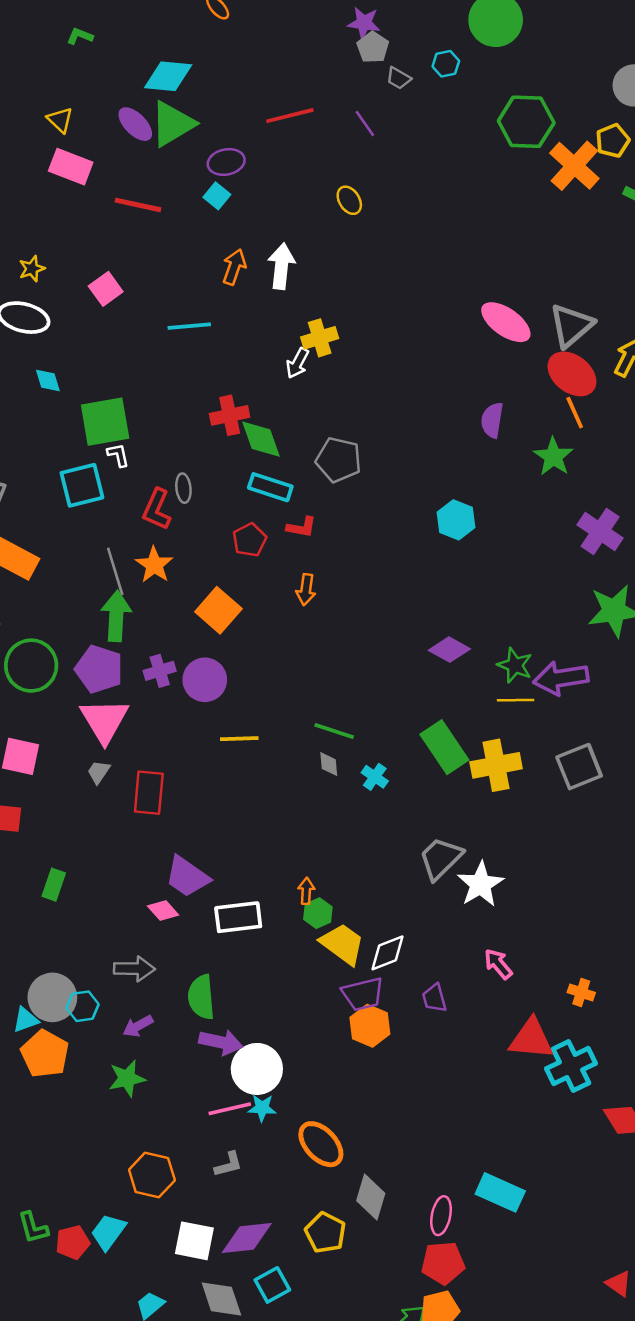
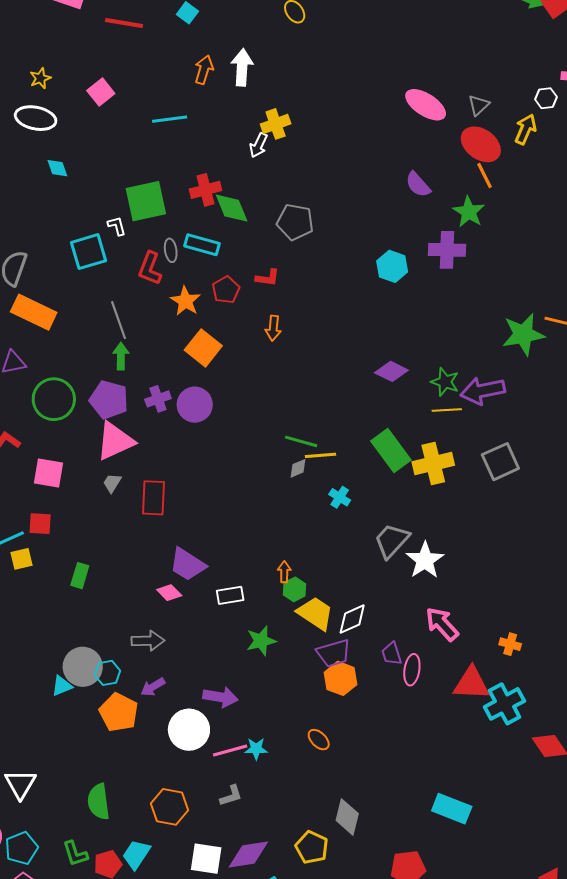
gray triangle: (571, 326) -> (479, 105), size x0.6
purple semicircle: (492, 420) -> (418, 184), turned -48
green square: (105, 422) -> (146, 201), moved
cyan rectangle: (270, 487) -> (202, 245), moved
purple cross: (600, 531) -> (447, 250), moved, turned -30
orange star: (154, 565) -> (185, 301), moved
green arrow: (116, 616) -> (121, 356), size x0.7
pink triangle: (104, 720) -> (115, 441), turned 39
yellow line: (239, 739) -> (321, 455), moved
gray diamond: (329, 764) -> (298, 468), turned 75
cyan cross: (375, 777) -> (340, 497), moved
white rectangle: (238, 917) -> (230, 595), size x0.7
pink arrow: (498, 964) -> (442, 624), size x1.4
green semicircle: (201, 997) -> (99, 802), moved
orange pentagon: (45, 1054) -> (119, 712), moved
white circle: (257, 1069) -> (189, 730), moved
green star: (127, 1078) -> (261, 641), moved
orange ellipse: (321, 1144) -> (319, 740), moved, size x0.6
pink ellipse: (441, 1216) -> (412, 670), moved

